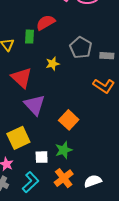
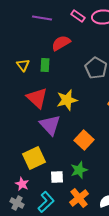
green rectangle: (30, 37) -> (45, 65), moved
yellow star: (53, 64) -> (67, 100), moved, size x1.5

